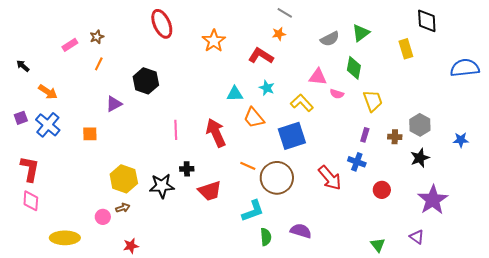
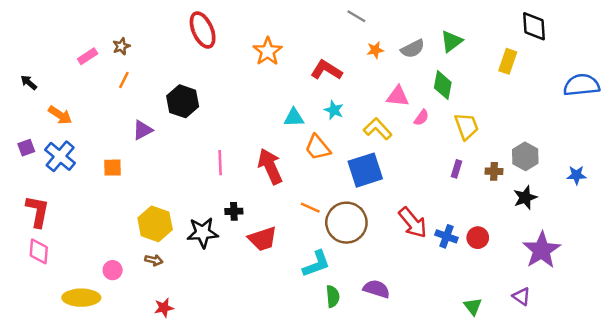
orange star: (279, 34) -> (375, 50), moved
yellow rectangle: (406, 49) -> (508, 61), turned 36
pink semicircle: (337, 94) -> (421, 118), turned -72
blue cross: (357, 162) -> (446, 236), moved
brown arrow: (123, 208) -> (154, 260), turned 32
pink circle: (103, 217) -> (113, 270), moved

